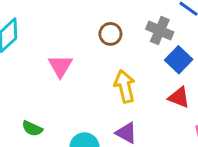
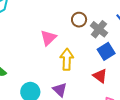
brown circle: (110, 34) -> (79, 20), moved
pink triangle: (60, 66) -> (48, 38), moved

